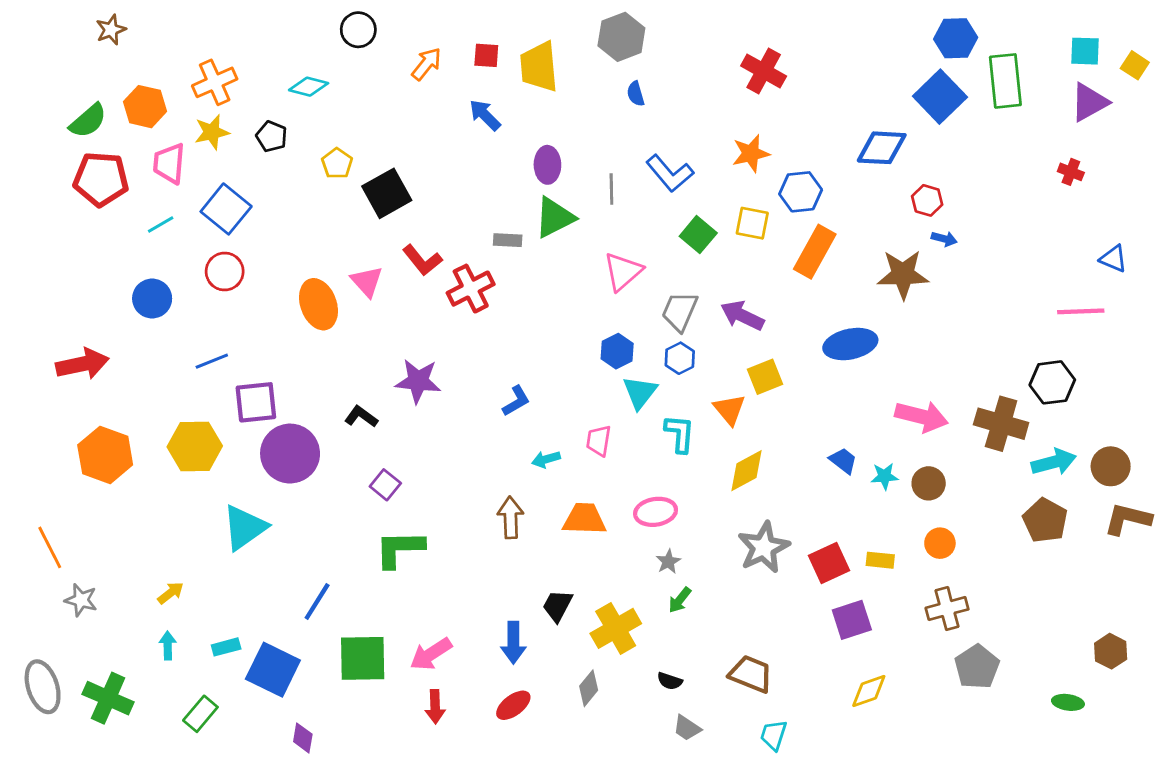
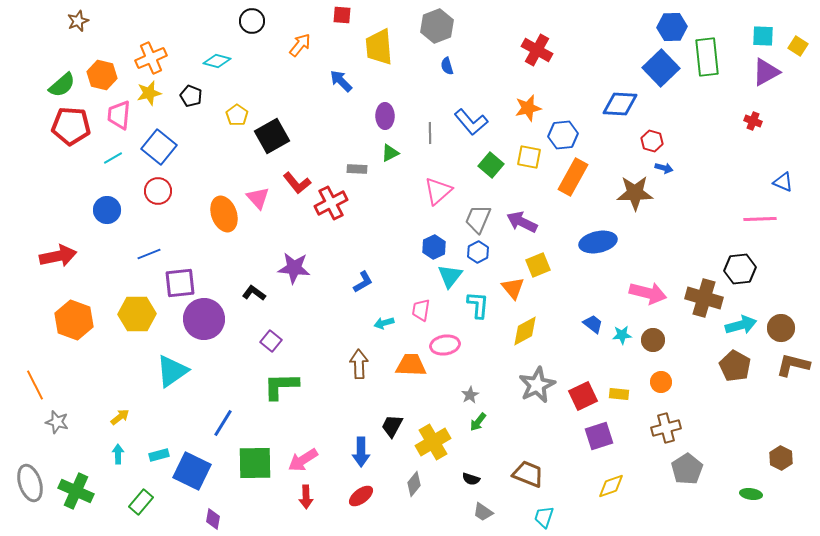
red square: (486, 55) -> (342, 15), moved
green triangle: (555, 217) -> (390, 153), size x0.6
pink ellipse: (656, 512) -> (445, 345), moved

